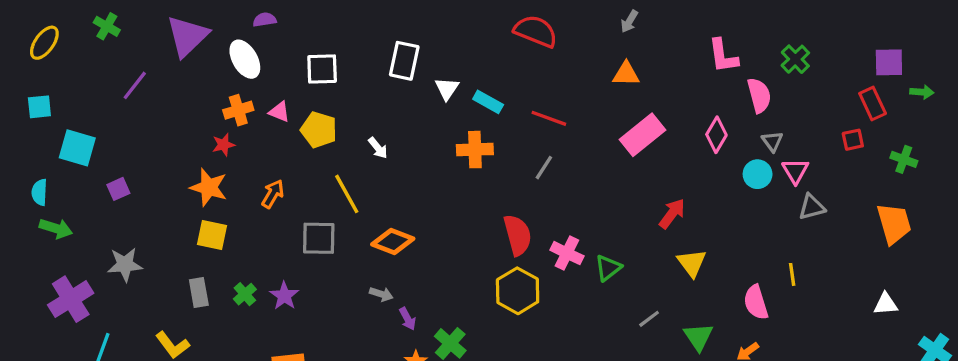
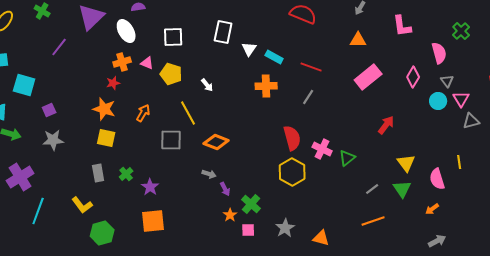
pink L-shape: (723, 56) -> (402, 26), moved
yellow triangle: (692, 263) -> (406, 163), moved
gray star: (125, 265) -> (53, 140), moved
purple star: (284, 296) -> (150, 187), moved
green triangle: (698, 337) -> (402, 189), moved

